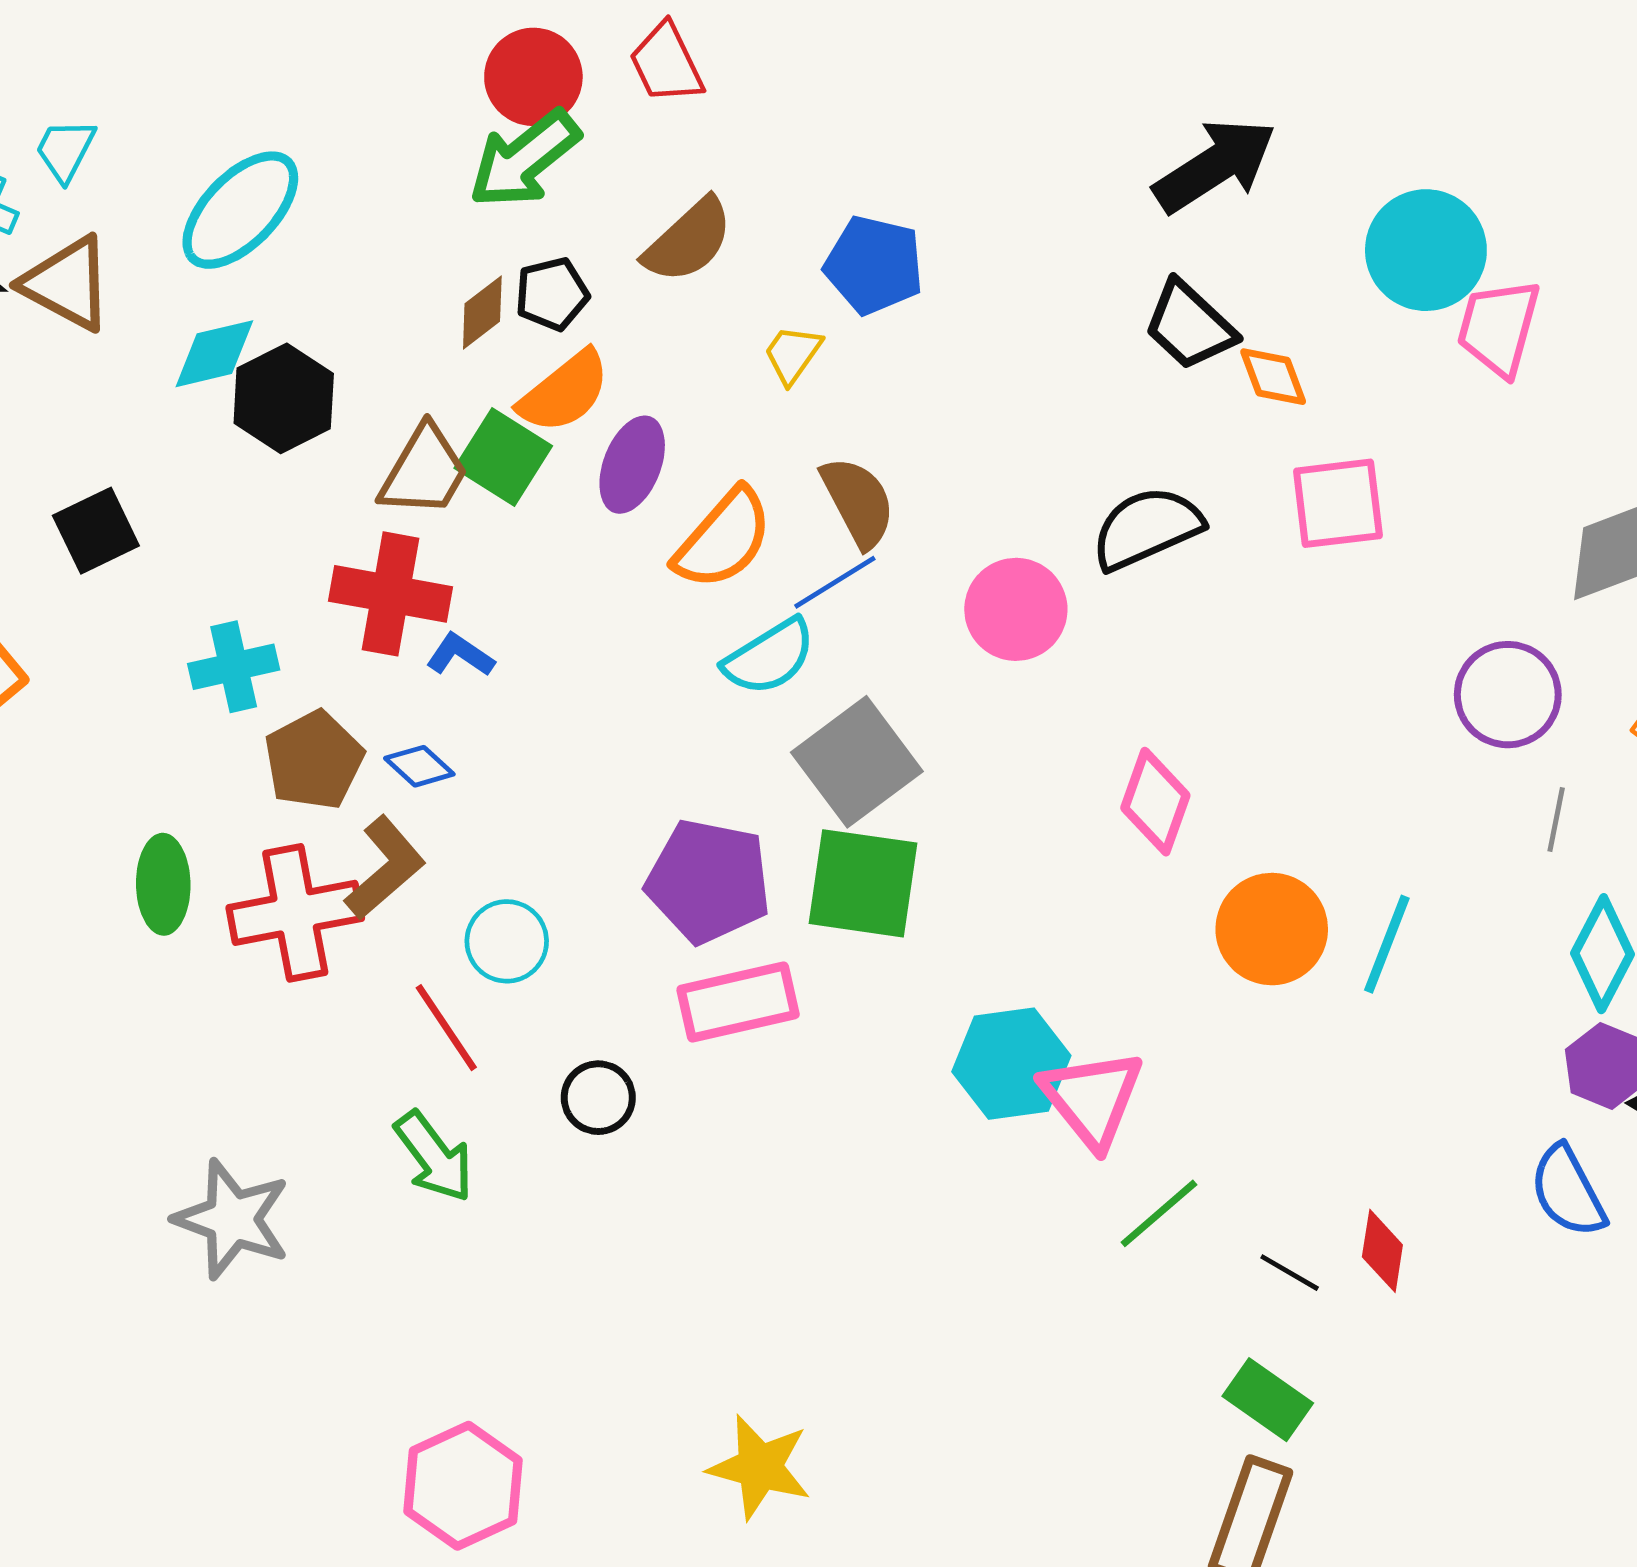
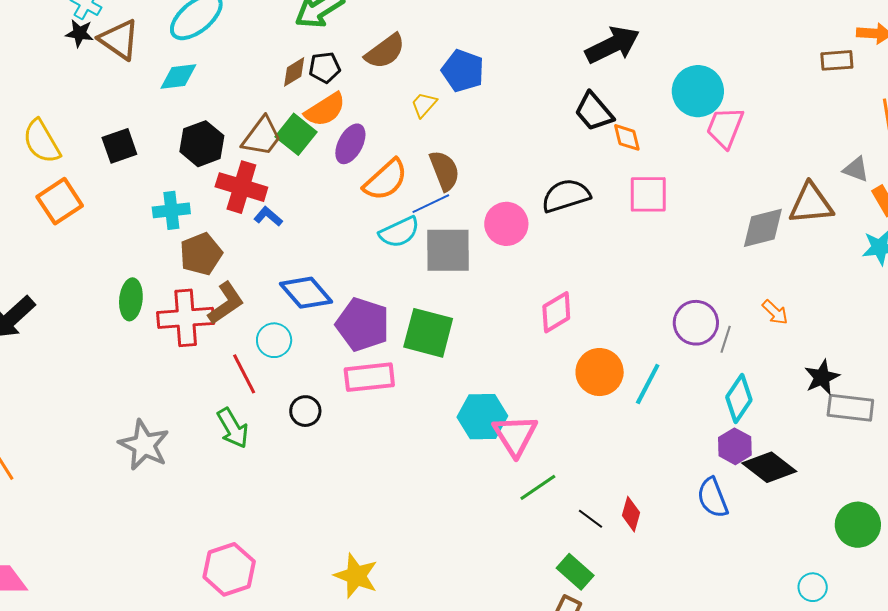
black hexagon: (284, 398) -> (202, 144), moved
purple circle: (1508, 695) -> (696, 323), moved
gray square: (857, 762) -> (448, 250), moved, turned 30
blue diamond: (419, 766) -> (306, 293), moved, size x1.8
pink diamond: (1155, 802) -> (556, 312), turned 33

